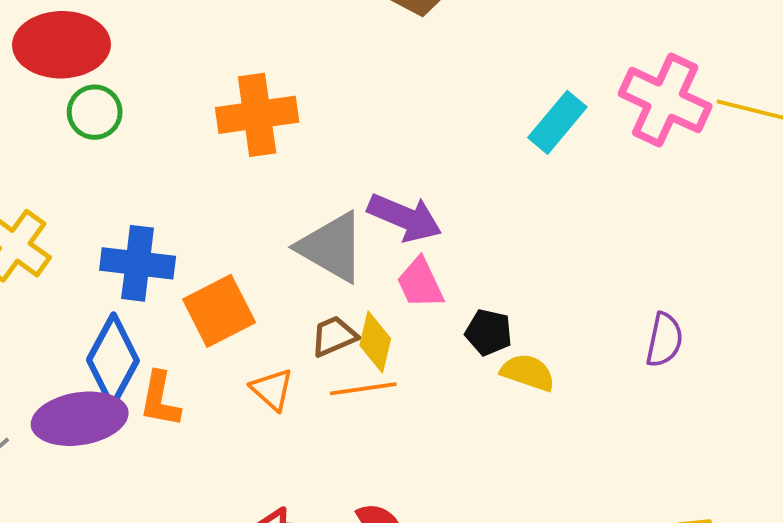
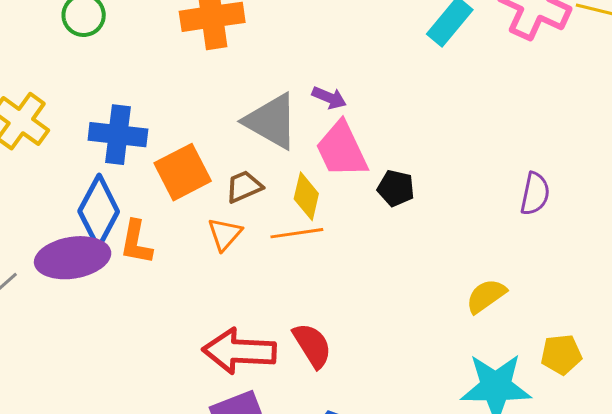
purple arrow: (405, 218) -> (329, 98), size x0.6
pink trapezoid: (420, 283) -> (342, 150), size x1.4
brown trapezoid: (334, 336) -> (244, 187), moved
yellow semicircle: (528, 372) -> (486, 296), moved, turned -54
orange triangle: (272, 389) -> (225, 234), turned 30

